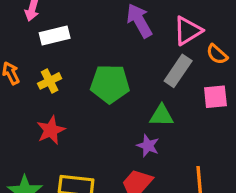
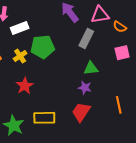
pink triangle: (188, 31) -> (100, 15), turned 30
gray rectangle: (178, 71) -> (86, 39), moved
green pentagon: (110, 84) -> (43, 47), moved

